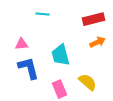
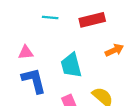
red rectangle: (94, 19) -> (92, 20), moved

